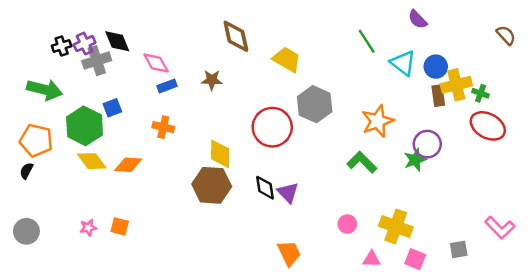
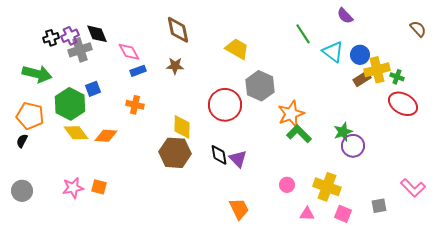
brown diamond: (236, 36) -> (178, 30), moved
brown rectangle: (438, 96) -> (362, 79), turned 66
orange star: (378, 121) -> (291, 114), moved
purple circle: (427, 144) -> (353, 146), moved
pink star: (88, 228) -> (73, 188), size x1.5

